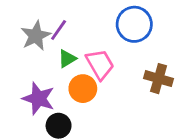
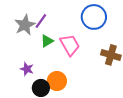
orange circle: (83, 89) -> (57, 81), moved
purple star: (39, 99) -> (27, 69), size x0.6

